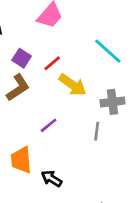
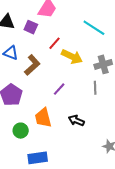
purple square: (22, 58) -> (31, 27), moved
black arrow: (52, 179) -> (76, 120), moved

